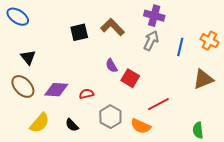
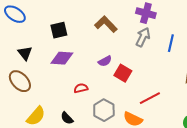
black square: (79, 32) -> (59, 30), moved
purple semicircle: (111, 66) -> (105, 61), turned -88
purple diamond: (56, 90) -> (62, 58), moved

